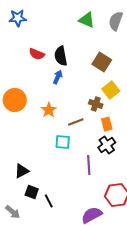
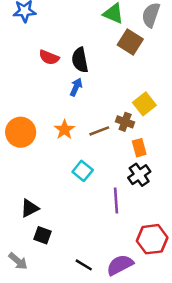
brown square: (102, 62) -> (130, 42), moved
orange circle: (15, 100) -> (21, 132), moved
brown line: (76, 122) -> (99, 131), moved
cyan square: (63, 142) -> (83, 171), turned 35
black line: (49, 201) -> (84, 265), moved, turned -32

